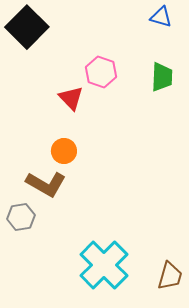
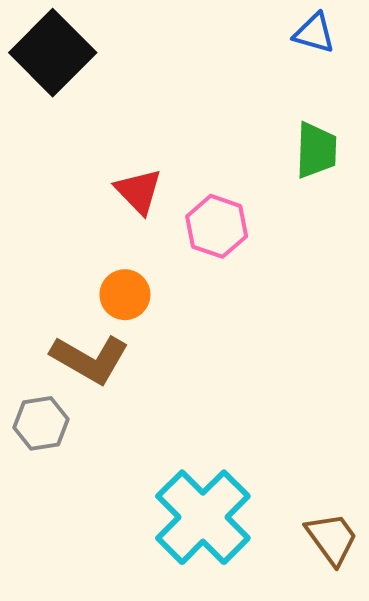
pink hexagon: (101, 72) -> (217, 226), moved
brown trapezoid: (170, 276) -> (332, 539), turned -52

